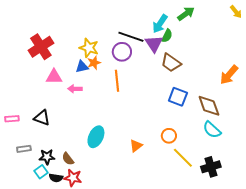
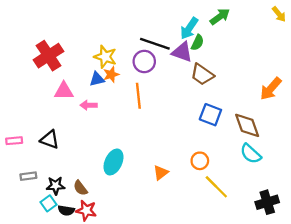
purple triangle: (154, 44) -> (182, 52), turned -36
black cross: (211, 167) -> (267, 202), moved

